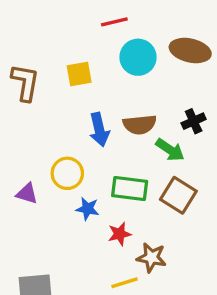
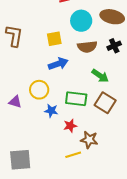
yellow square: (79, 74) -> (54, 39), moved
black cross: (194, 121) -> (114, 46), moved
brown semicircle: (140, 125) -> (87, 47), moved
blue arrow: (99, 130) -> (58, 64), turned -96

